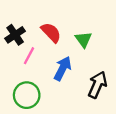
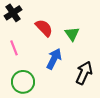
black cross: (15, 35) -> (13, 13), moved
pink line: (29, 56) -> (14, 48), moved, turned -49

